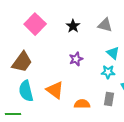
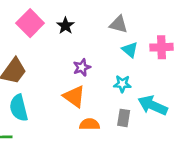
black star: (73, 26) -> (65, 26), moved
cyan triangle: (113, 53) -> (130, 50), moved
orange triangle: (55, 90) -> (74, 96), moved

